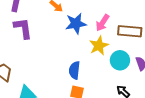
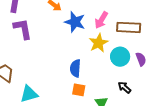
blue star: (76, 24) -> (75, 22), turned 30

